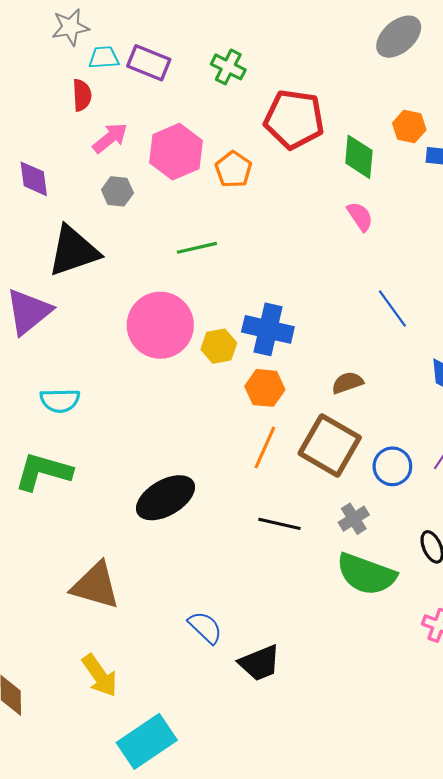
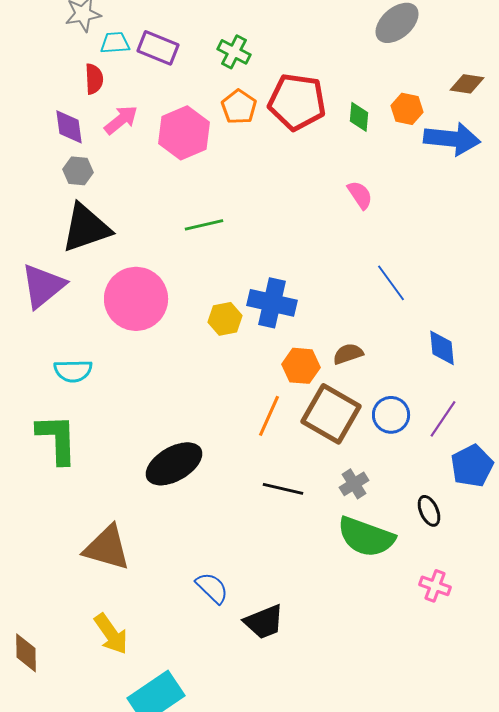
green diamond: (359, 157) -> (359, 117), moved, size x0.7
orange pentagon: (233, 169) -> (239, 107), moved
purple diamond: (34, 179) -> (69, 127), moved
gray hexagon: (117, 191) -> (78, 171), moved
pink circle: (160, 325) -> (136, 299), moved
orange hexagon: (265, 388) -> (301, 366), moved
blue circle: (392, 466) -> (391, 415), moved
green L-shape: (43, 472) -> (57, 439), turned 72

